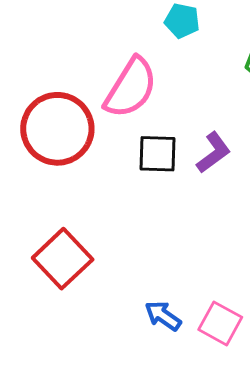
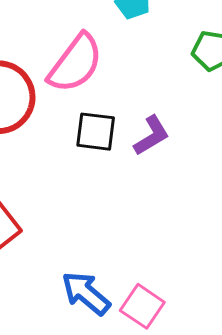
blue arrow: (163, 316) -> (86, 293), size x1.4

